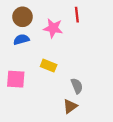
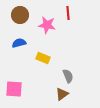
blue semicircle: (21, 39) -> (19, 43), moved
pink square: (16, 79) -> (14, 89), moved

